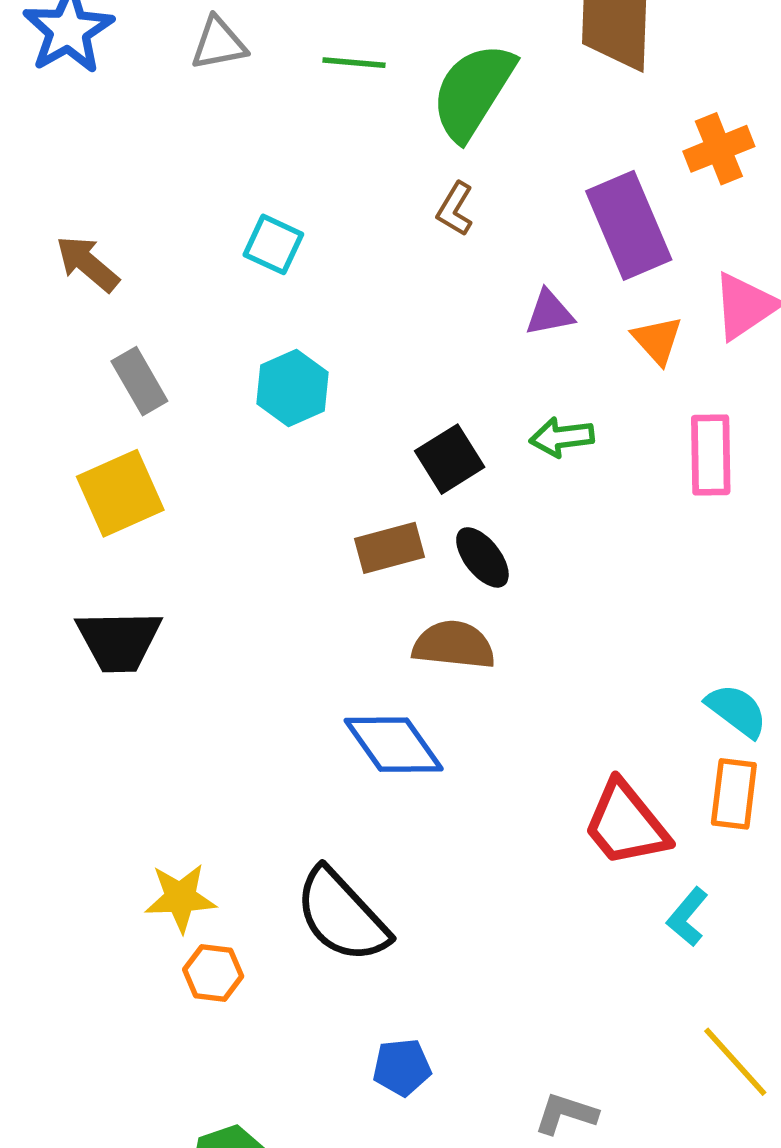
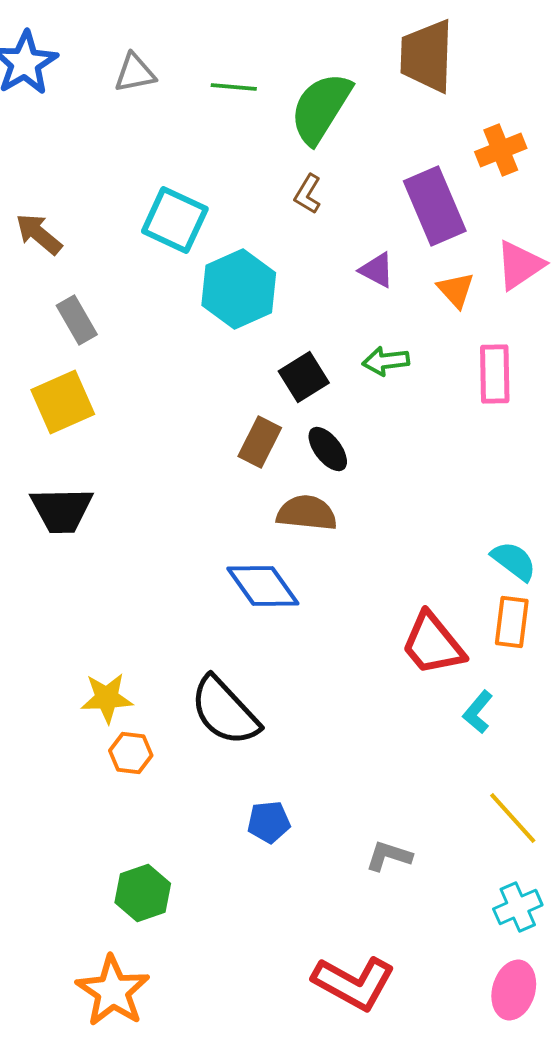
cyan square: (273, 244) -> (175, 220), size x1.5
purple triangle: (549, 313) -> (377, 270), turned 39
cyan hexagon: (292, 388) -> (239, 289), moved, size x1.4
brown rectangle: (390, 548) -> (260, 442), turned -48

